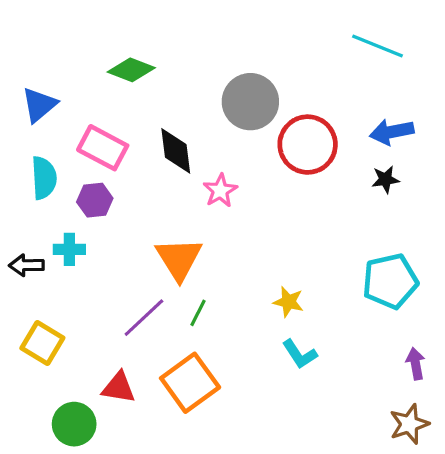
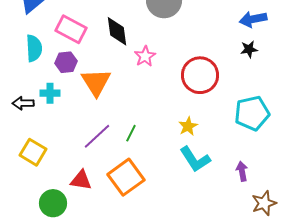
red circle: (308, 145) -> (200, 75), moved
orange triangle: (179, 259) -> (96, 82), moved
yellow star: (289, 302) -> (188, 126), turned 30
cyan L-shape: (300, 354) -> (195, 159), size x1.4
purple arrow: (416, 364) -> (242, 171), moved

